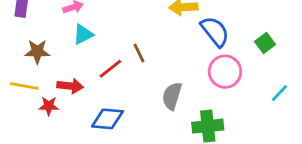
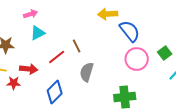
green square: (265, 43) -> (165, 53), moved
gray semicircle: (172, 96) -> (87, 72), moved
blue diamond: (107, 119) -> (55, 92), turned -50

